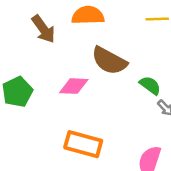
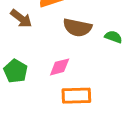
pink diamond: (74, 86) -> (60, 67), moved

